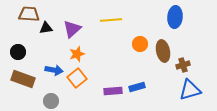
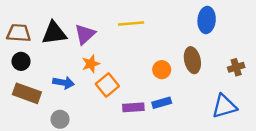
brown trapezoid: (29, 14) -> (19, 33), moved
black triangle: (46, 28) -> (54, 33), size x1.6
orange circle: (140, 44) -> (162, 70), moved
brown cross: (183, 65) -> (236, 67), moved
orange square: (77, 78) -> (107, 85), moved

